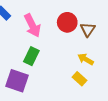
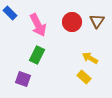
brown triangle: (88, 30) -> (97, 21), moved
purple square: (17, 81) -> (23, 79), size x0.7

